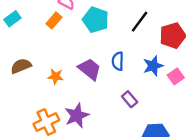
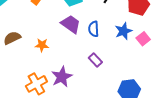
purple trapezoid: (90, 69) -> (71, 24), moved
purple rectangle: (130, 99) -> (95, 60), moved

